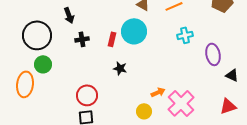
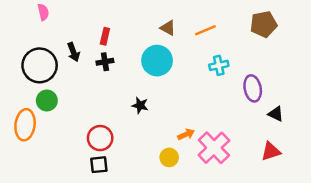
black arrow: (69, 15) -> (73, 52), moved
black cross: (82, 39) -> (105, 62), moved
red rectangle: (112, 39) -> (105, 36), moved

